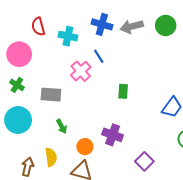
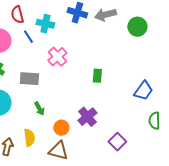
green circle: (166, 25) -> (137, 27), moved
blue line: (99, 56) -> (28, 37), moved
purple cross: (113, 135) -> (87, 117), turned 30

